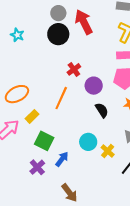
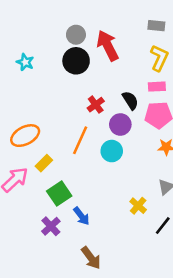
black semicircle: (102, 110) -> (130, 100), moved
green square: (44, 141) -> (59, 194), turned 30
cyan circle: (88, 142) -> (112, 151), moved
blue arrow: (62, 159) -> (81, 216), turned 105

